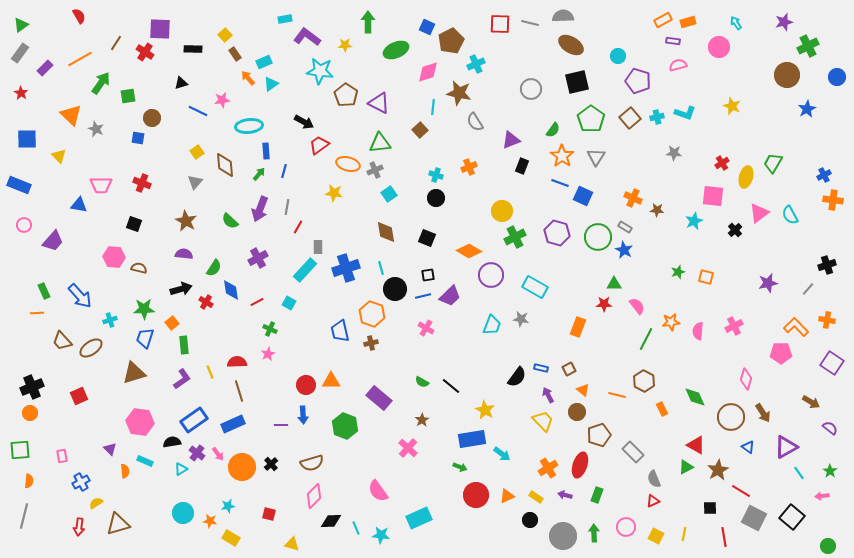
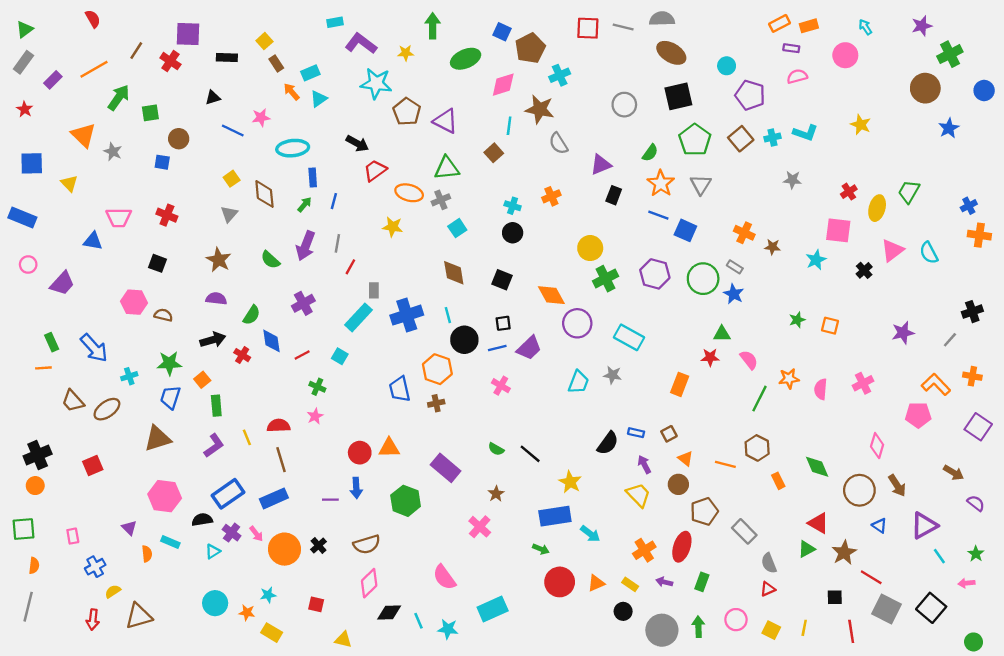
orange diamond: (469, 251) -> (551, 295), turned 30

